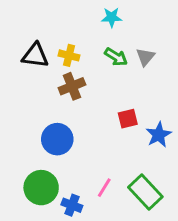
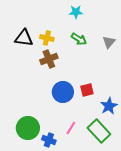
gray triangle: (145, 57) -> (109, 42), moved
red square: (128, 119) -> (87, 90), moved
blue star: (159, 135) -> (109, 106), moved
blue circle: (57, 139) -> (63, 92), moved

